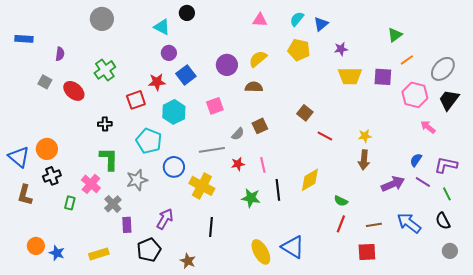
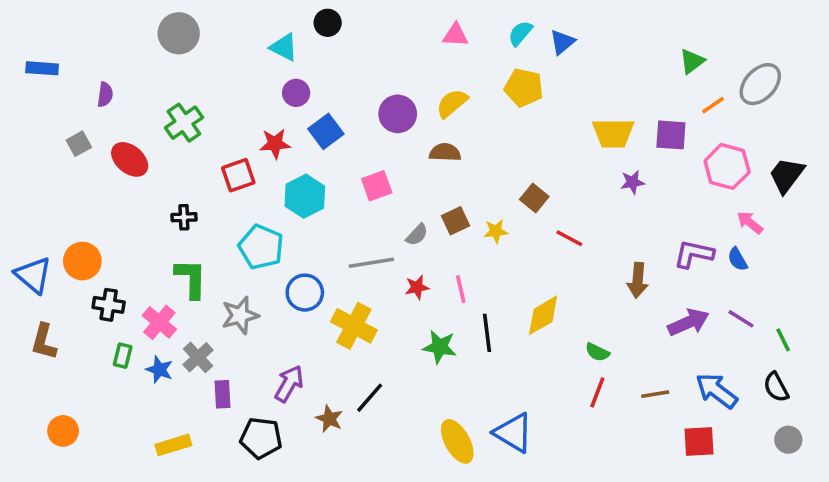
purple star: (341, 49) -> (632, 182), moved
gray ellipse: (443, 69) -> (760, 84), moved
gray square: (45, 82) -> (79, 144), turned 32
yellow star: (365, 136) -> (496, 231), moved
blue semicircle: (416, 160) -> (738, 259), moved, turned -64
purple L-shape: (446, 165) -> (694, 254), moved
black cross: (52, 176) -> (109, 305), moved, turned 30
black line: (211, 227) -> (370, 398), turned 36
black pentagon: (149, 250) -> (261, 438), turned 30
red square: (367, 252) -> (699, 441), moved
blue star: (57, 253) -> (159, 370), moved
brown star: (188, 261) -> (329, 419), moved

